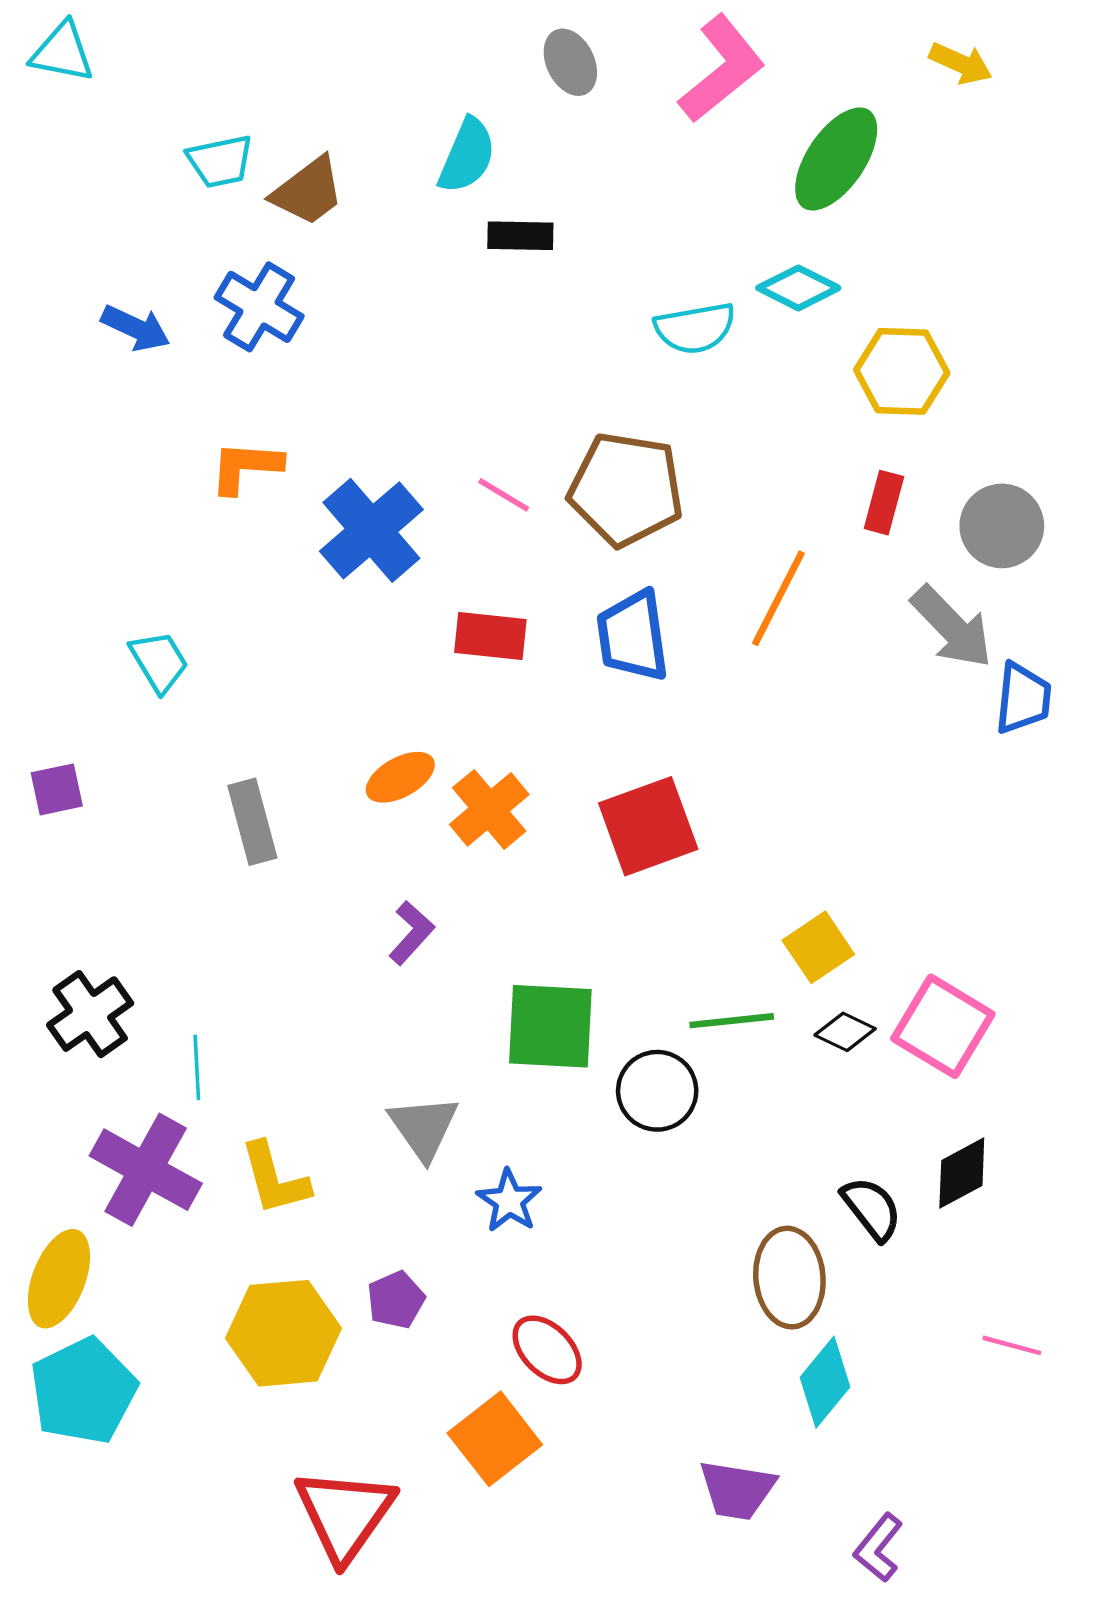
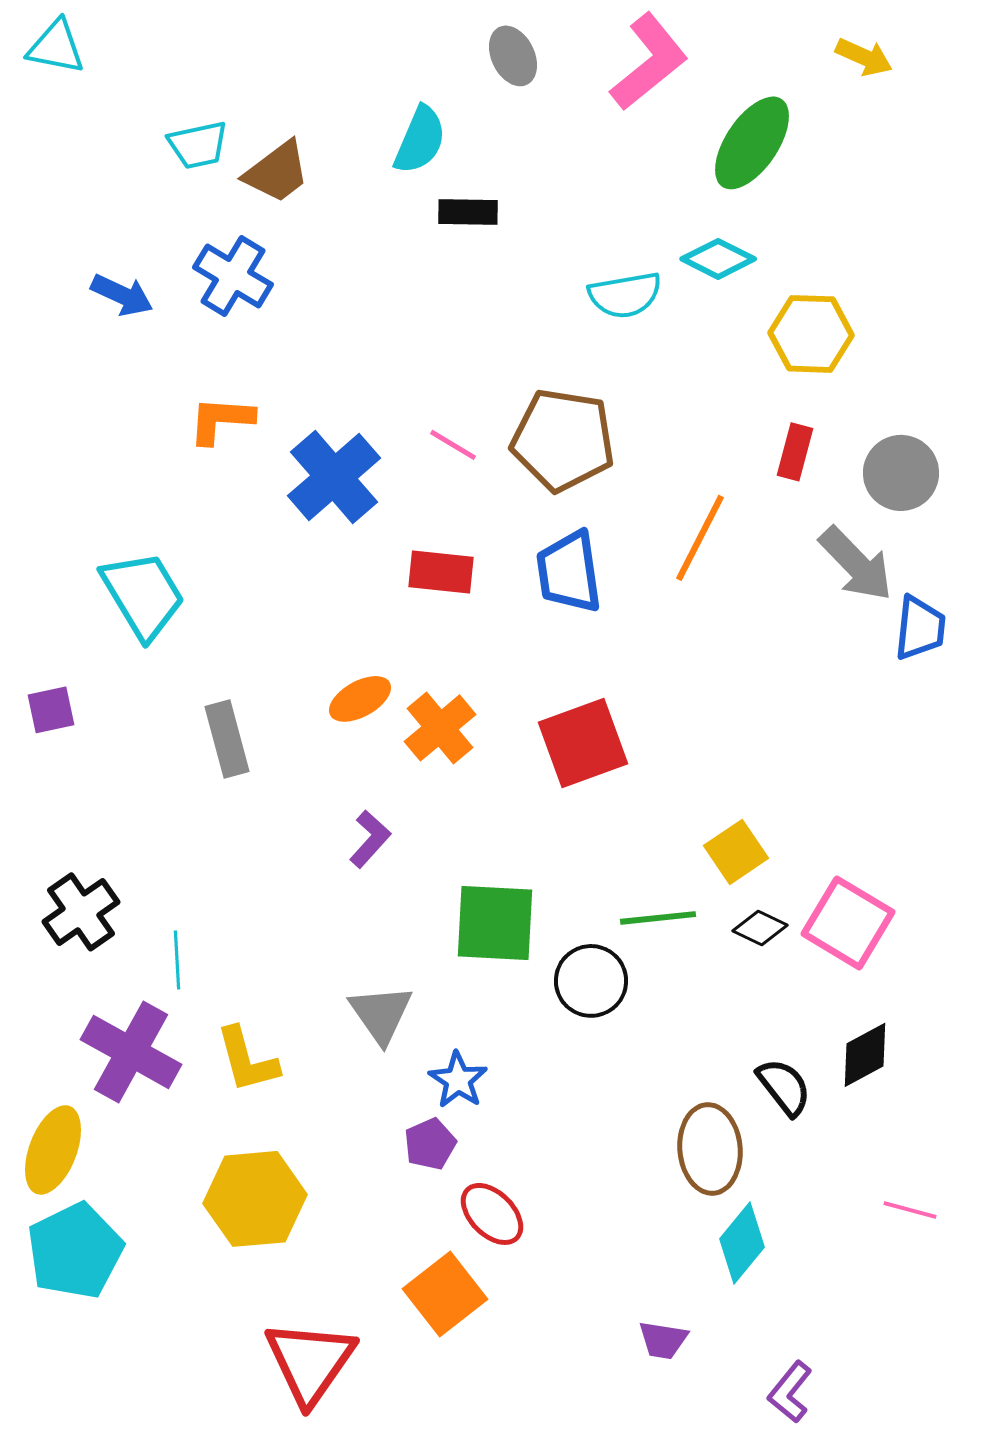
cyan trapezoid: (159, 662) -> (143, 595), size x1.6
purple pentagon: (396, 1300) -> (430, 1144), moved
purple trapezoid: (737, 1490) -> (663, 1340), size x0.7

